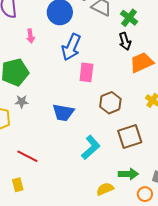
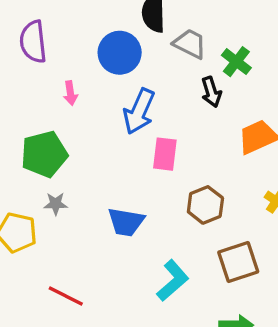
black arrow: (125, 41) -> (211, 92), moved

